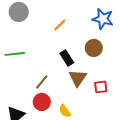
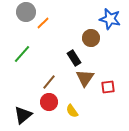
orange line: (60, 25) -> (43, 23), moved
brown circle: (94, 48) -> (91, 38), moved
green line: (15, 54) -> (22, 54), turned -42

